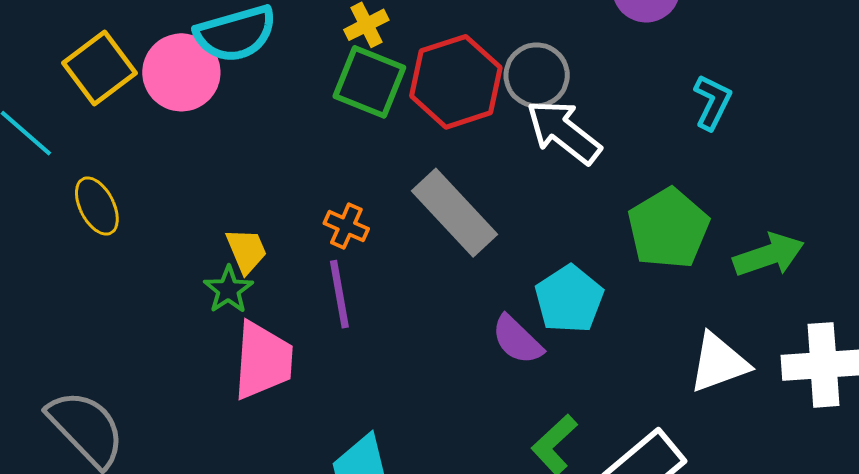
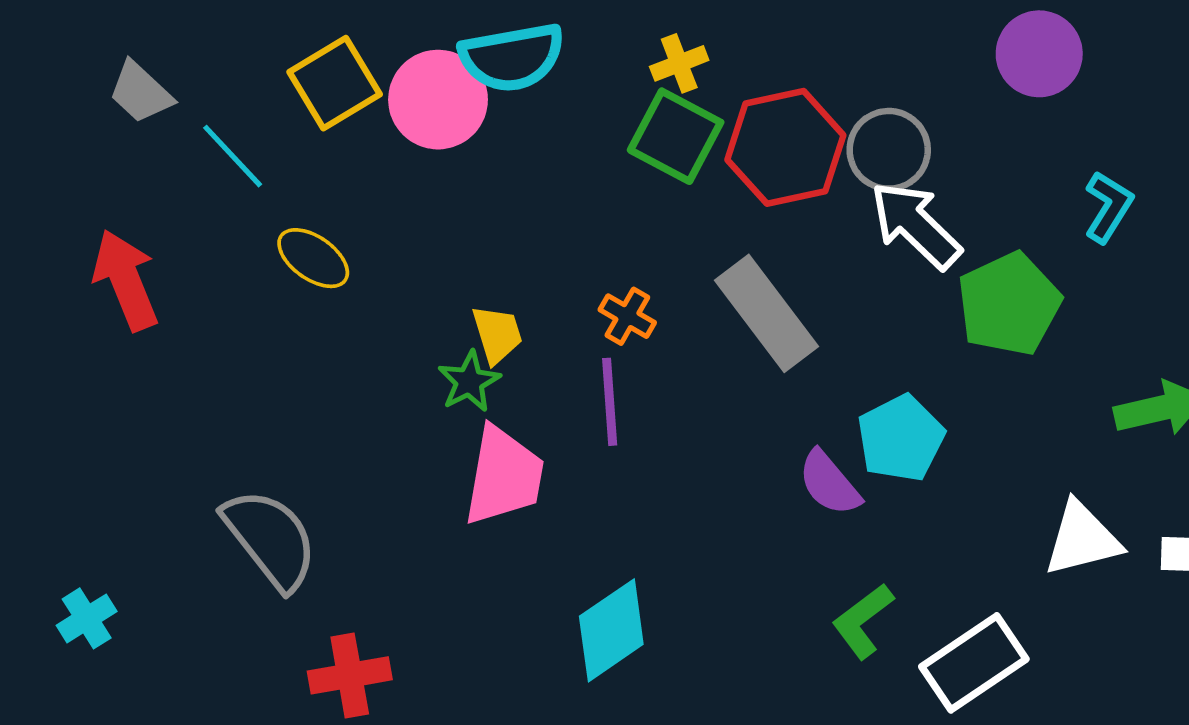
yellow ellipse: (97, 206) -> (313, 258), turned -34
green pentagon: (668, 228) -> (1009, 304), moved

